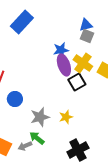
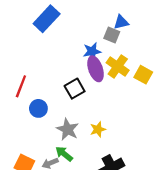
gray square: (87, 36) -> (112, 35), moved
black square: (77, 82) -> (75, 89), moved
gray star: (40, 117) -> (68, 129), turned -30

